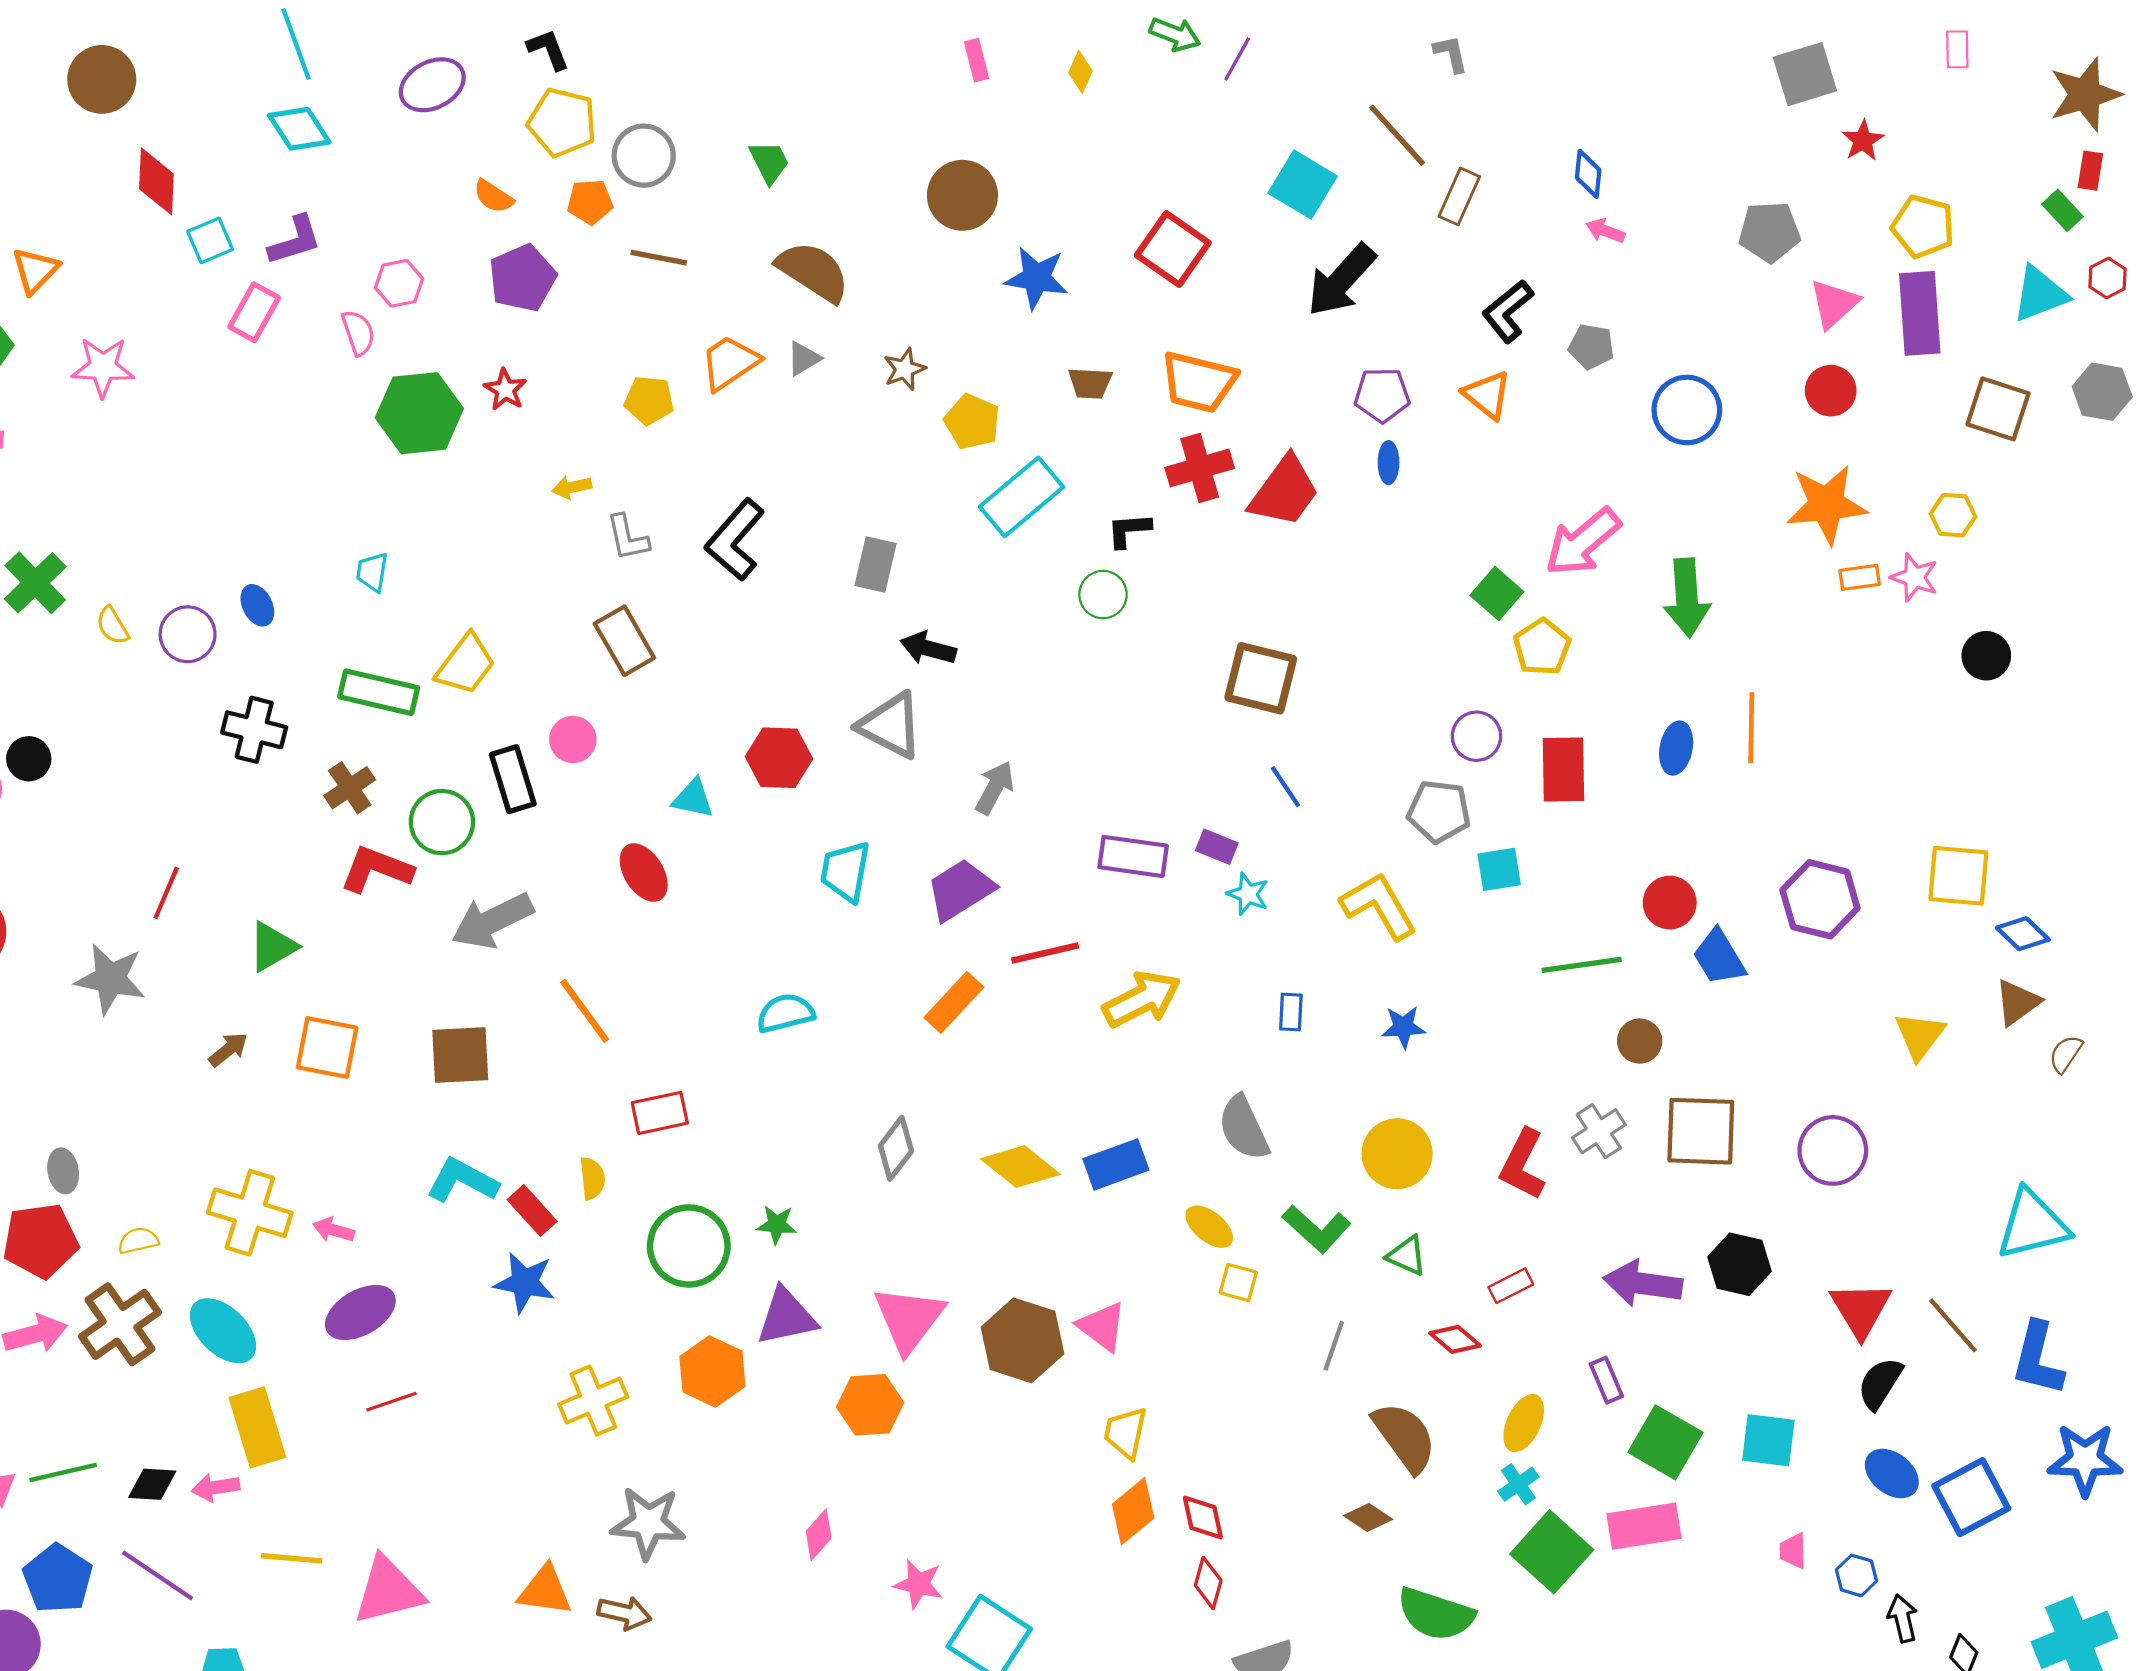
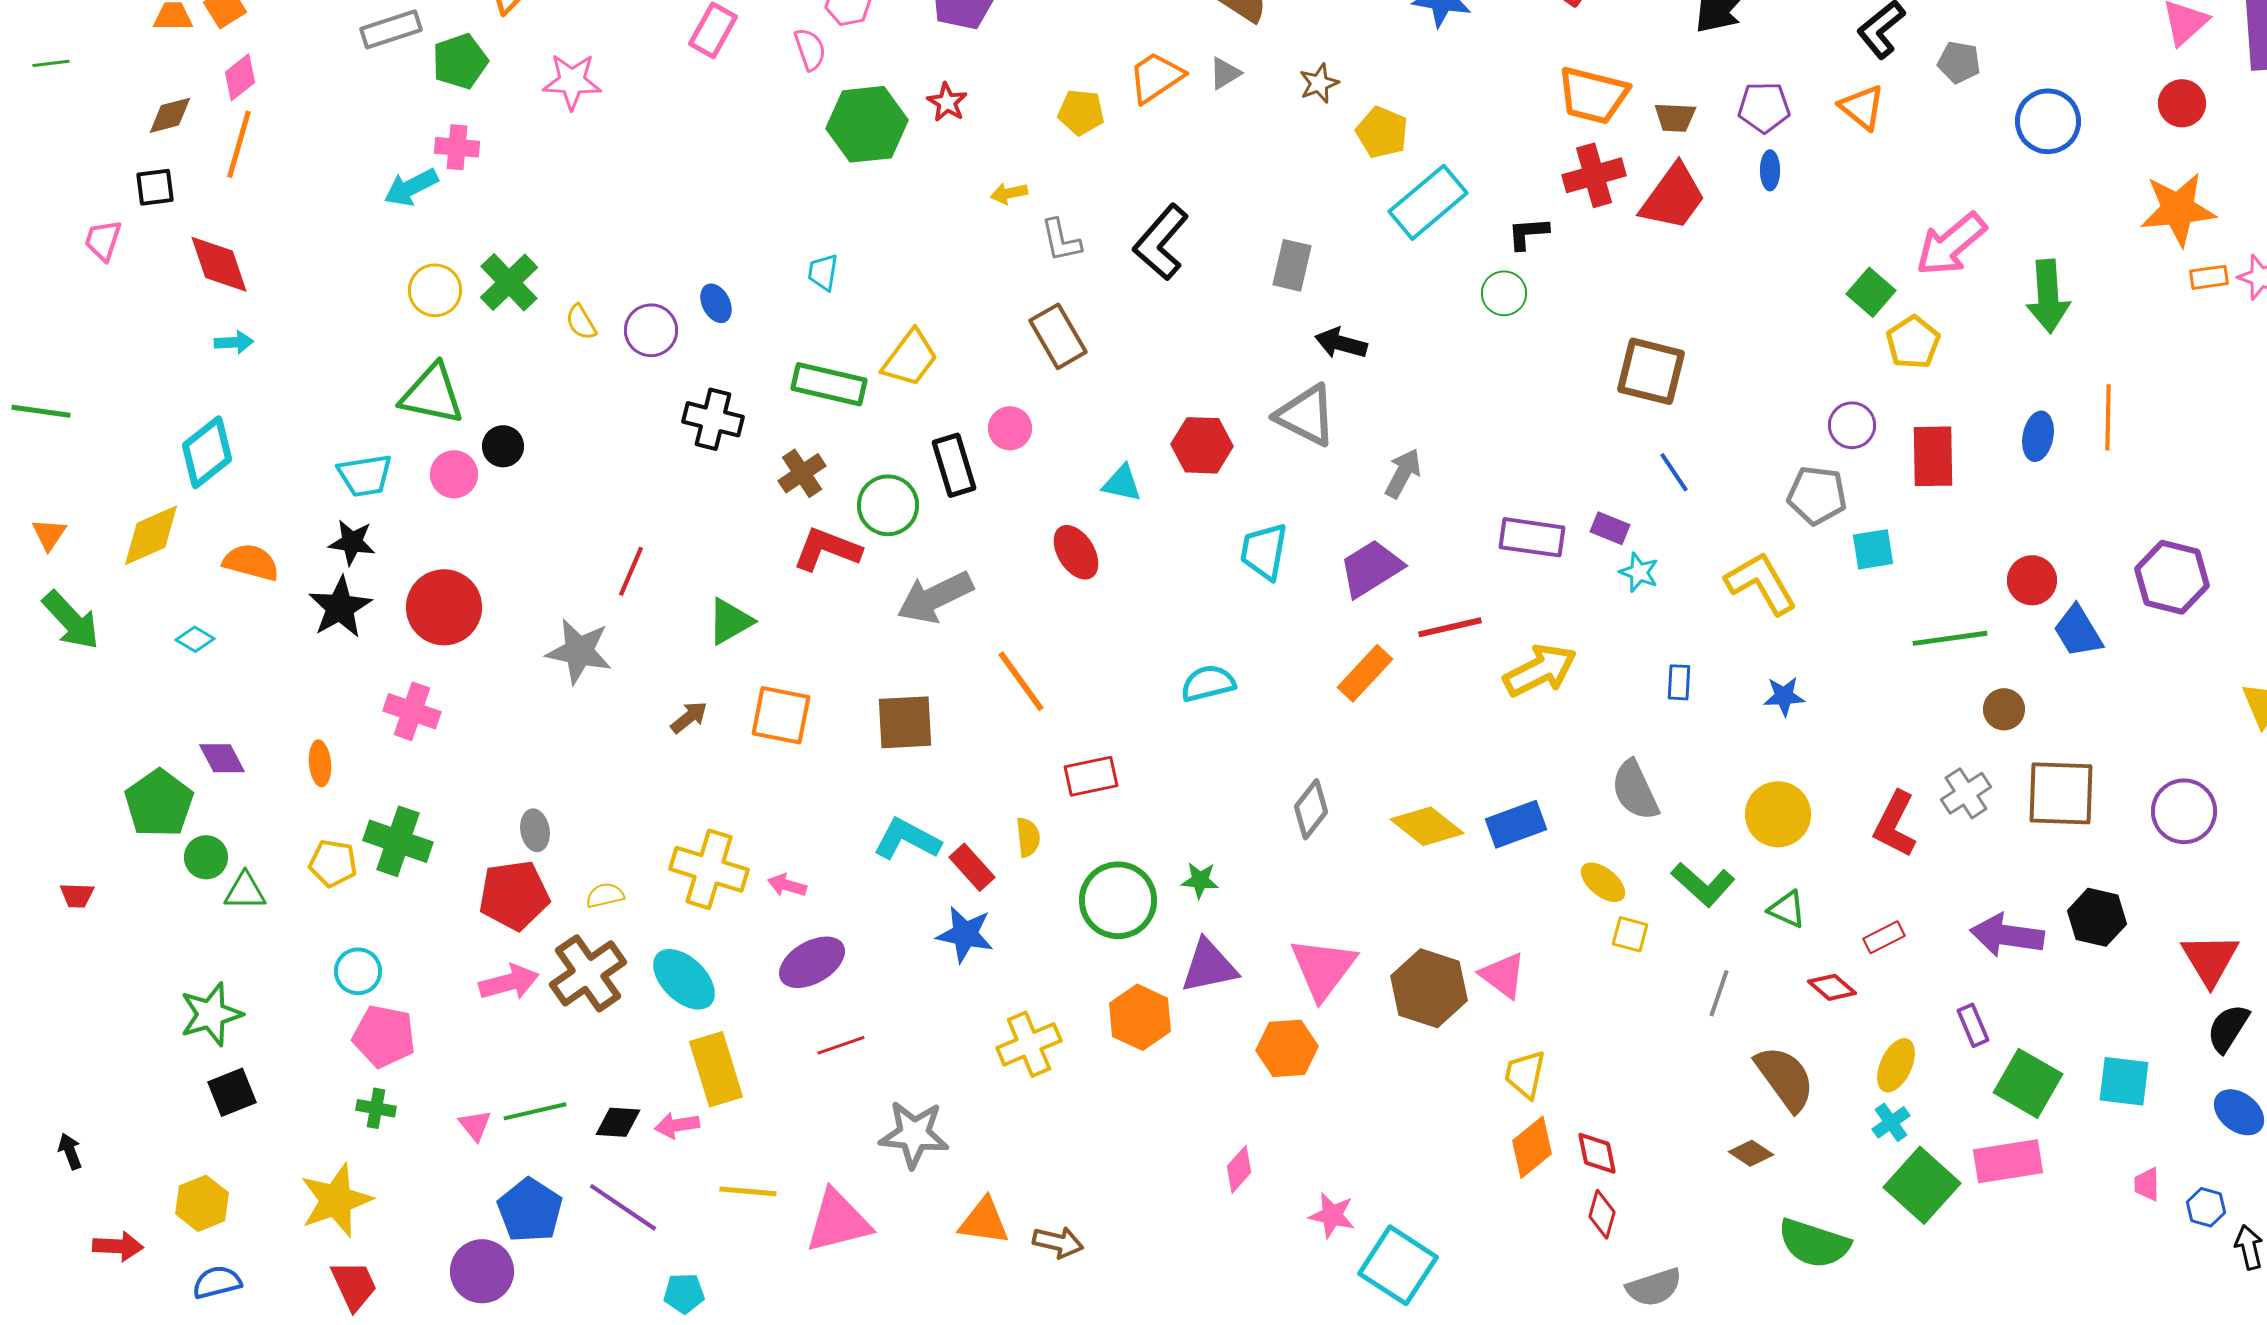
brown trapezoid: (1090, 383) -> (1675, 117), moved
gray star: (648, 1523) -> (914, 1134), moved

